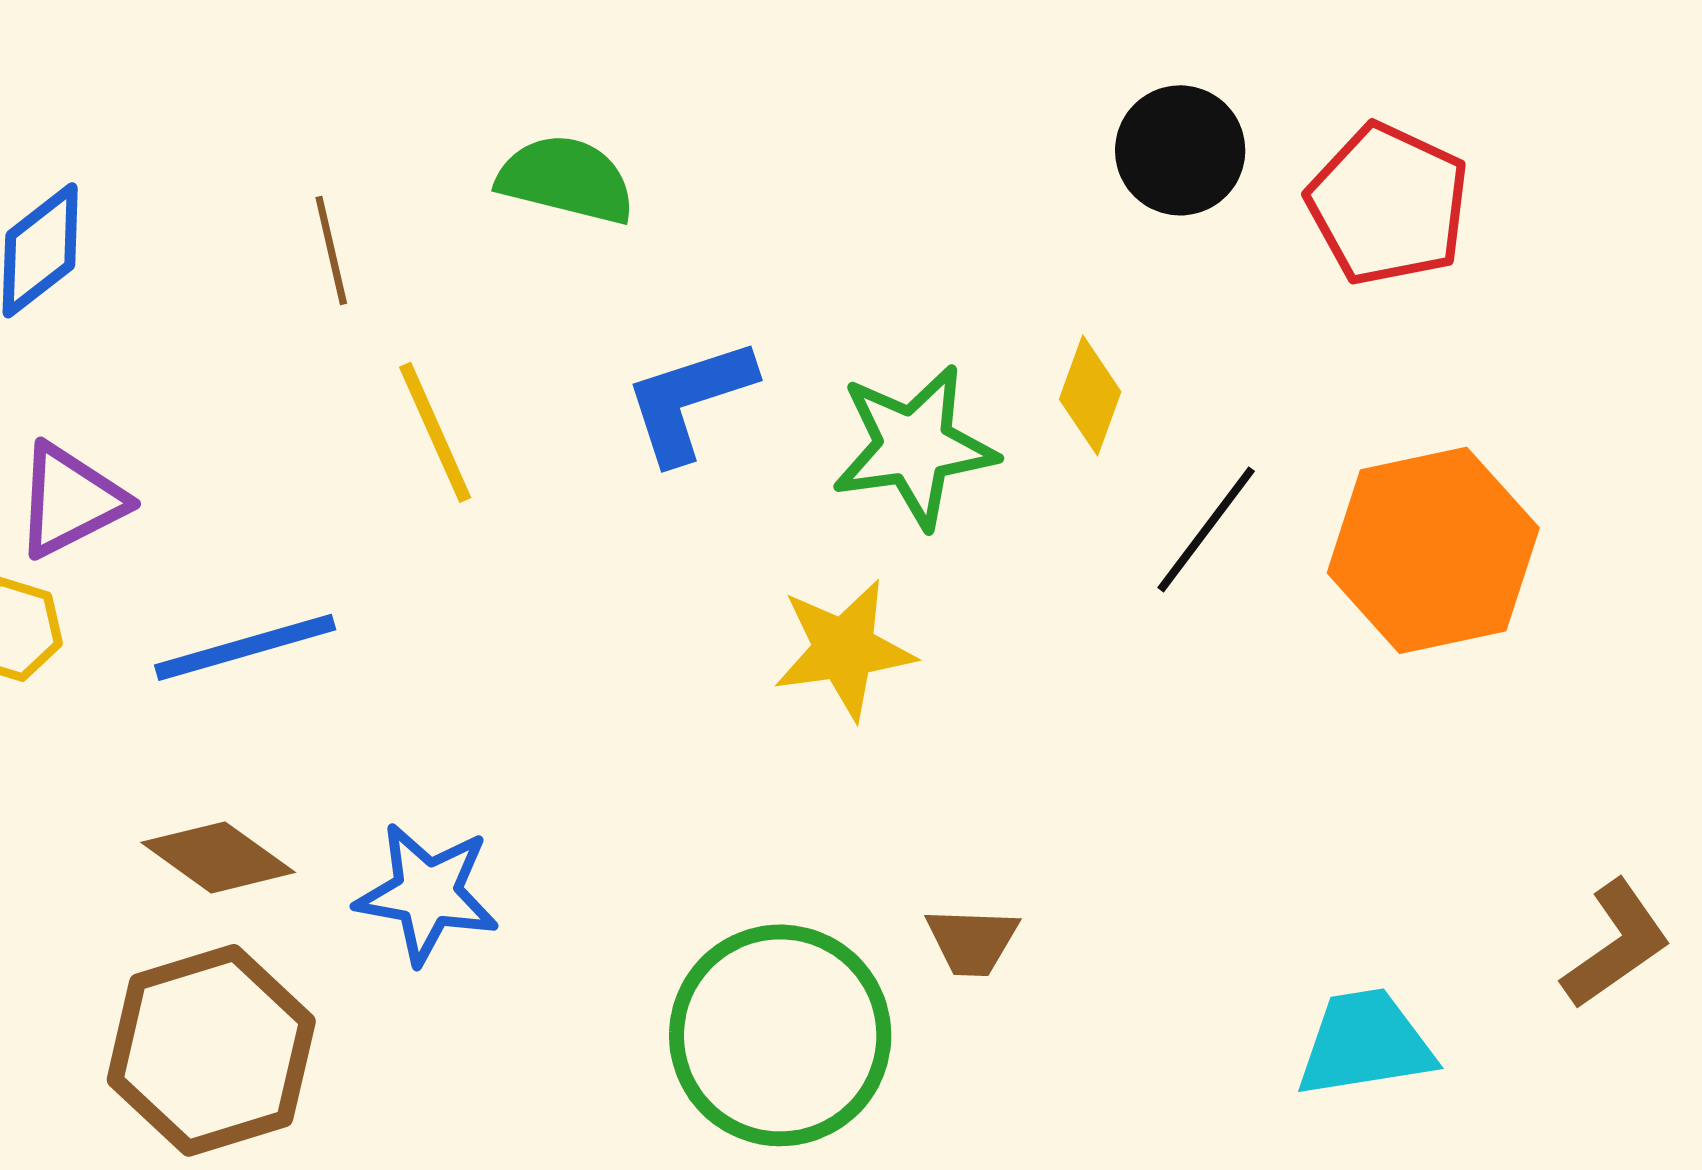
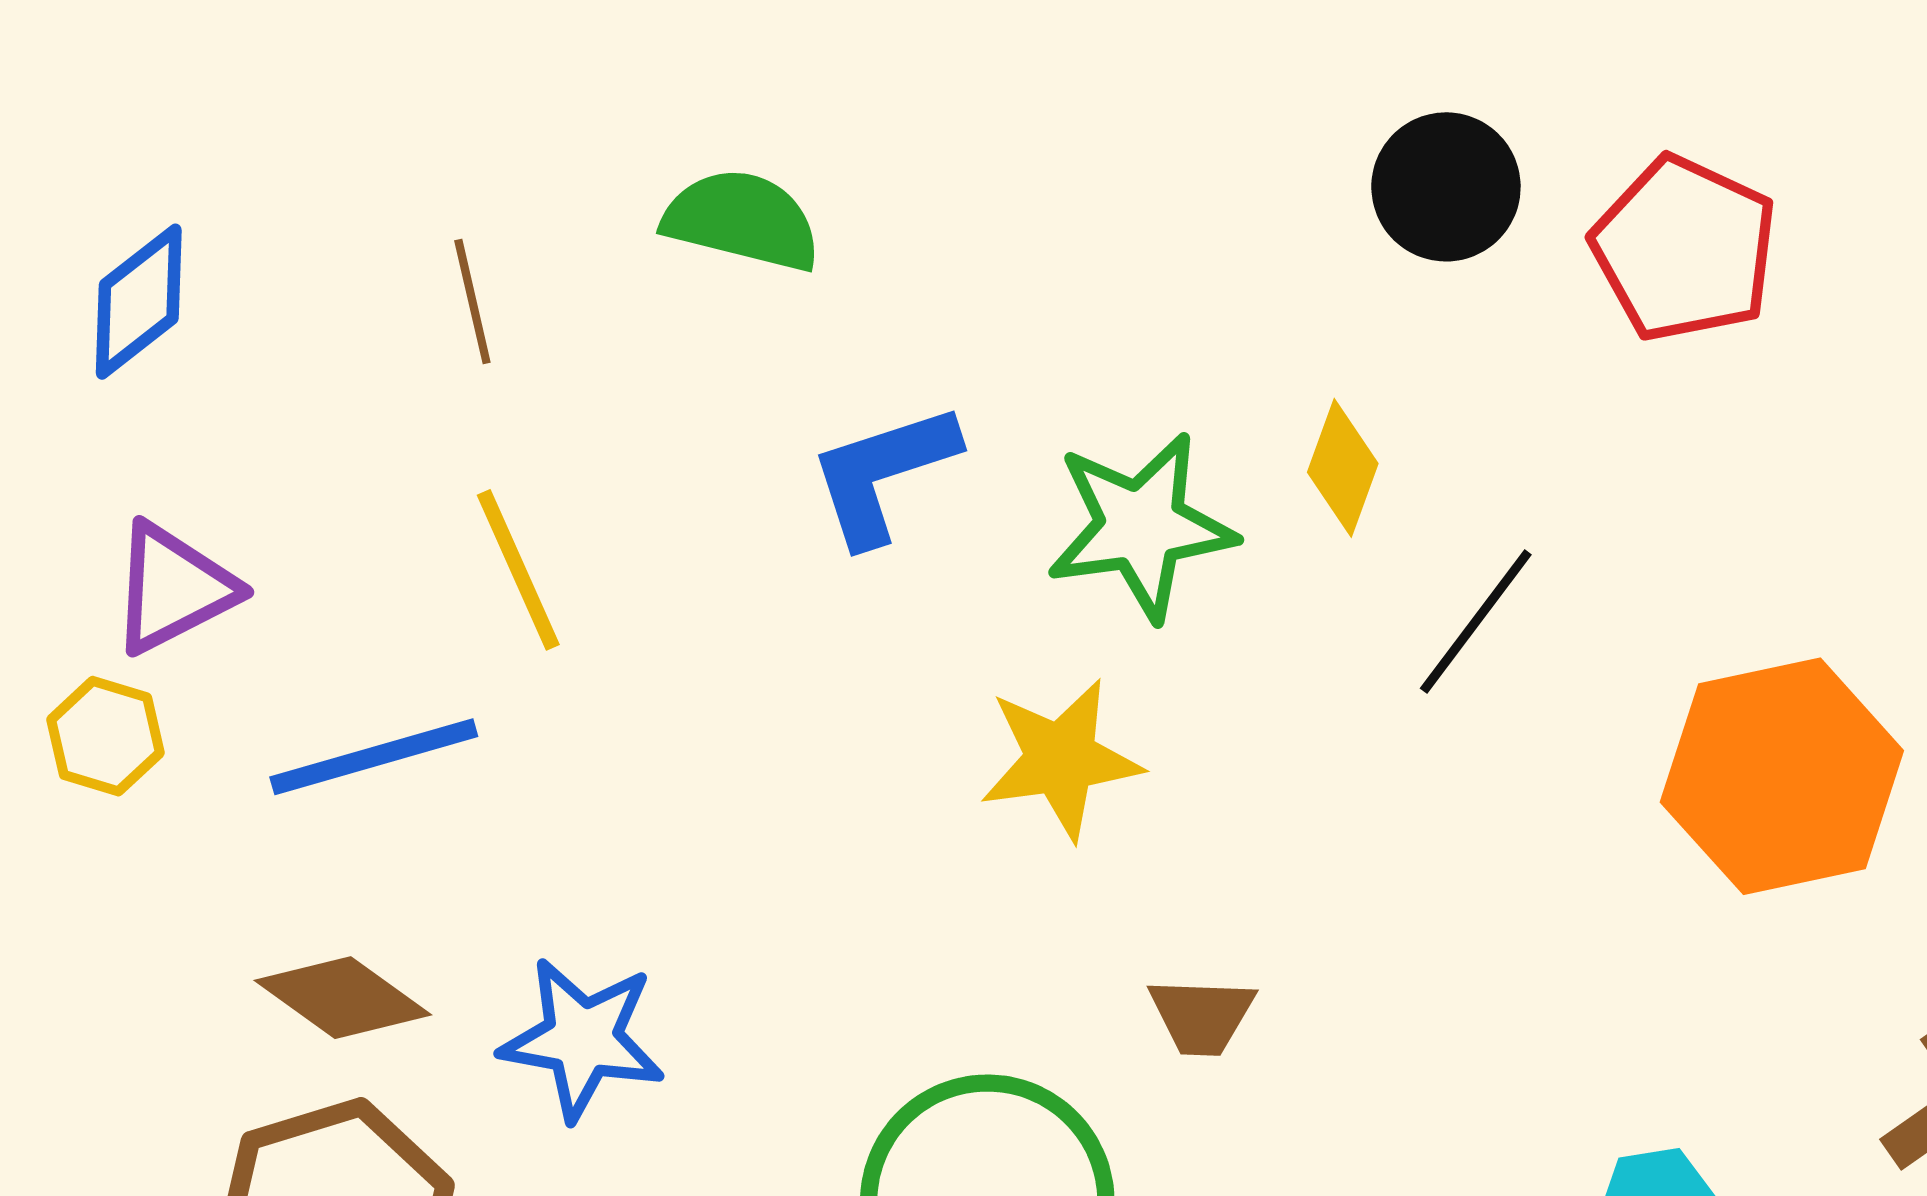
yellow line: (435, 432) -> (518, 570), moved
orange hexagon: (1433, 550) -> (1782, 776), moved
brown trapezoid: (972, 941) -> (1202, 1016), moved

